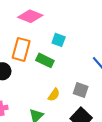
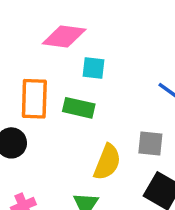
pink diamond: (30, 16) -> (64, 36), moved
yellow semicircle: (54, 95) -> (107, 162), size x1.5

